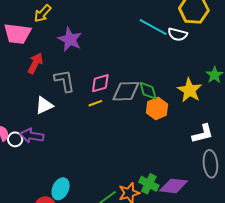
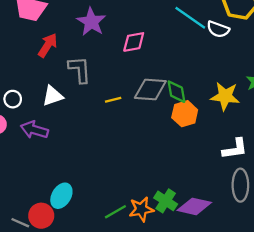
pink diamond: (100, 83) -> (134, 42), moved
yellow star: (190, 90) -> (225, 96), turned -30
white circle: (15, 139) -> (13, 99), moved

